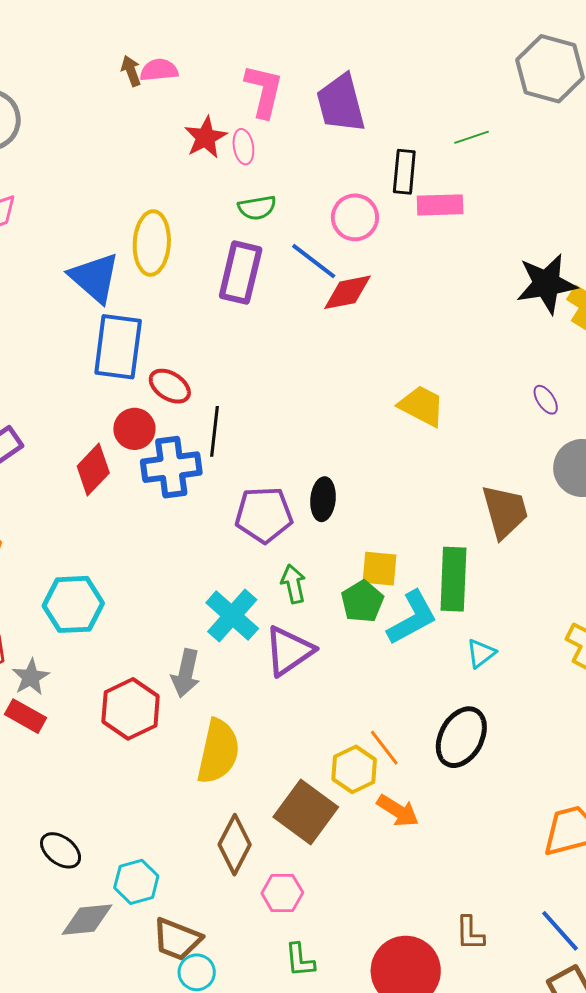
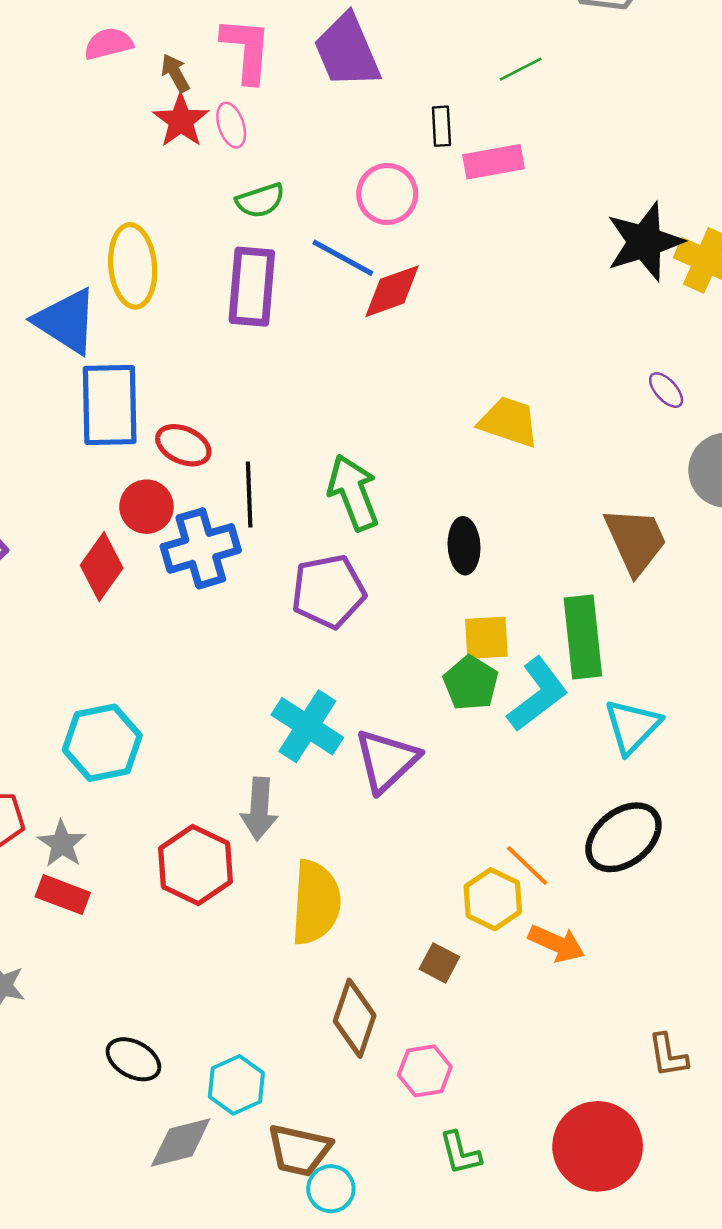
brown arrow: (131, 71) -> (175, 73), moved
black rectangle: (404, 172) -> (441, 126), size x0.7
black ellipse: (323, 499) -> (464, 546), moved
green arrow: (293, 584) -> (353, 493), moved, size x1.5
cyan triangle: (481, 653) -> (632, 726), size x1.5
black ellipse: (461, 737) -> (623, 837), turned 32
brown square: (306, 812) -> (439, 963), size x0.5
brown L-shape: (470, 933) -> (668, 1055), moved

